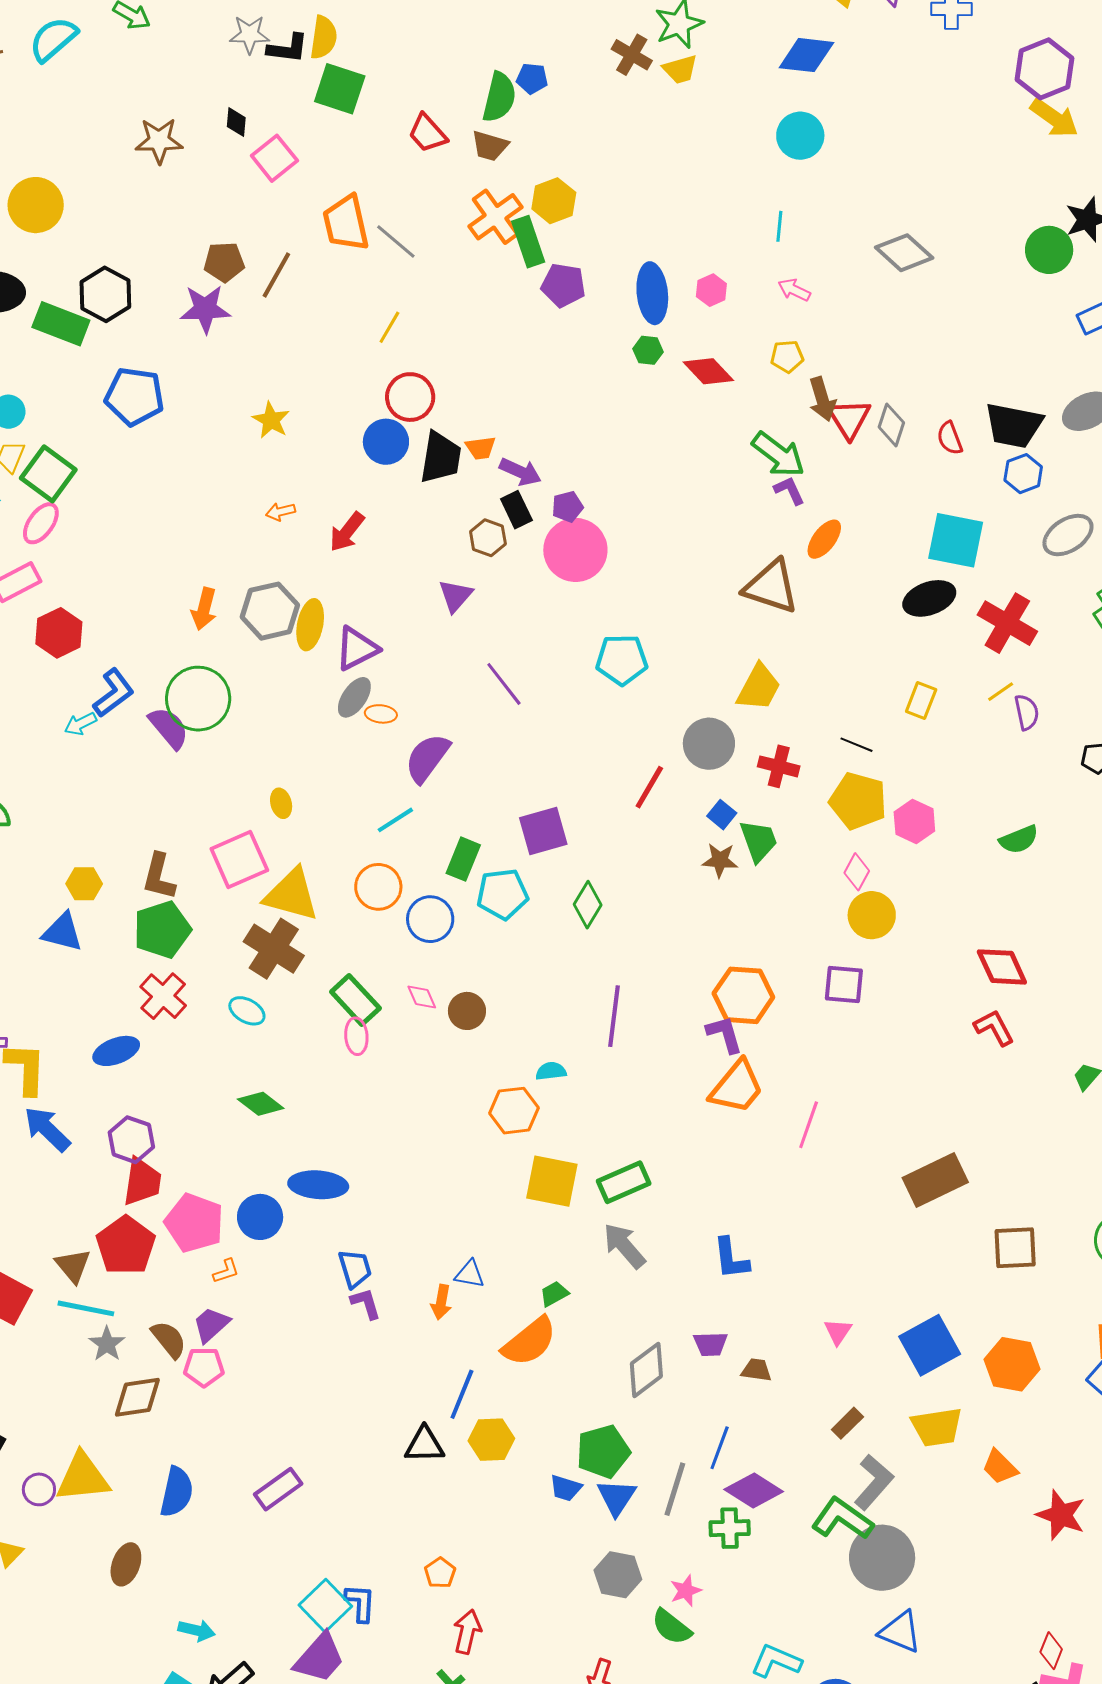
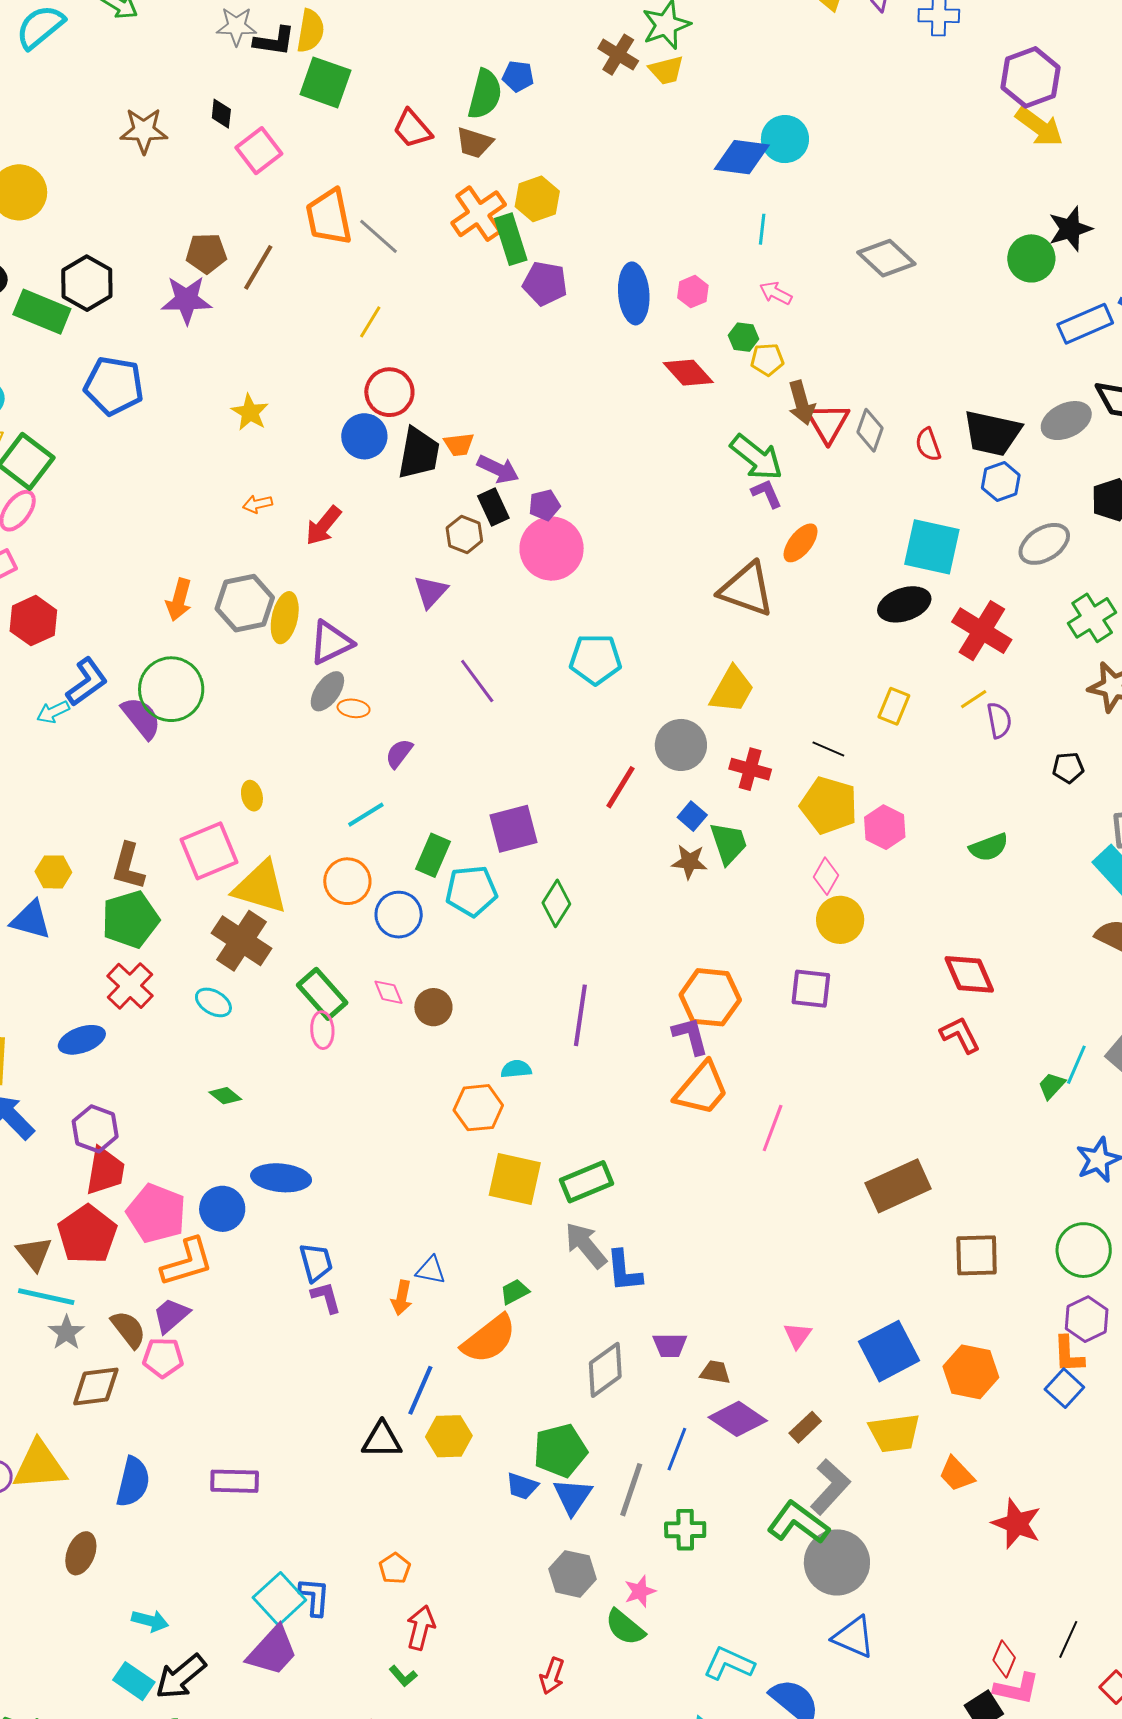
blue diamond: (806, 55) -> (742, 157), moved
green hexagon: (648, 350) -> (743, 337), moved
purple semicircle: (427, 758) -> (399, 753), size x0.6
green diamond: (261, 1104) -> (225, 1096), size x0.7
blue L-shape: (731, 1258) -> (624, 1271), moved
orange L-shape: (226, 1271) -> (187, 1262), size x2.0
purple rectangle: (278, 1489) -> (235, 1481), turned 36
purple diamond: (754, 1490) -> (738, 1419), moved

